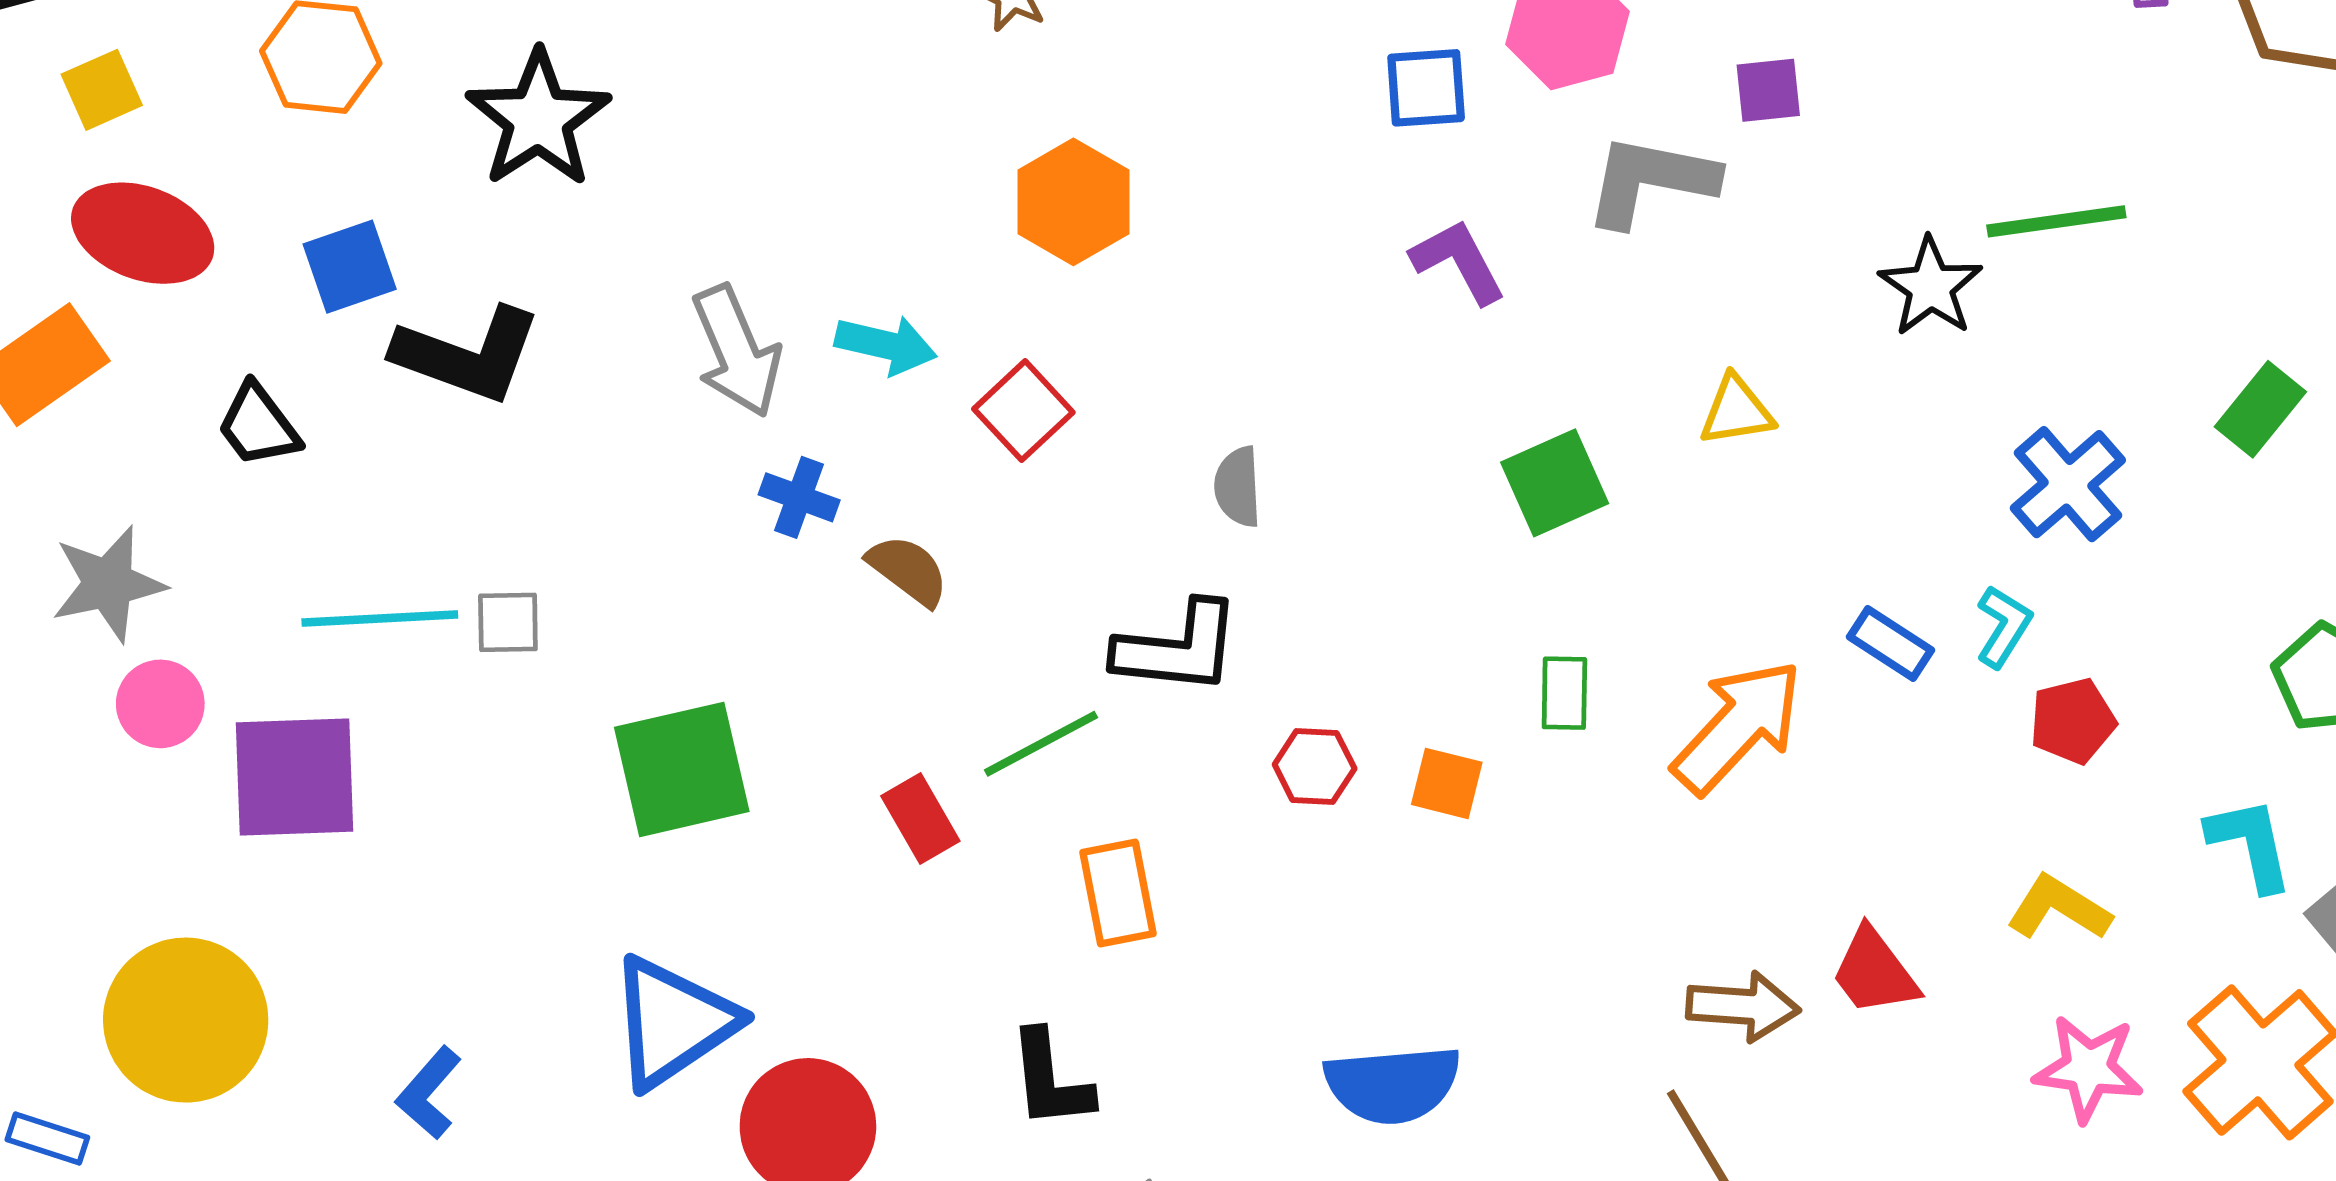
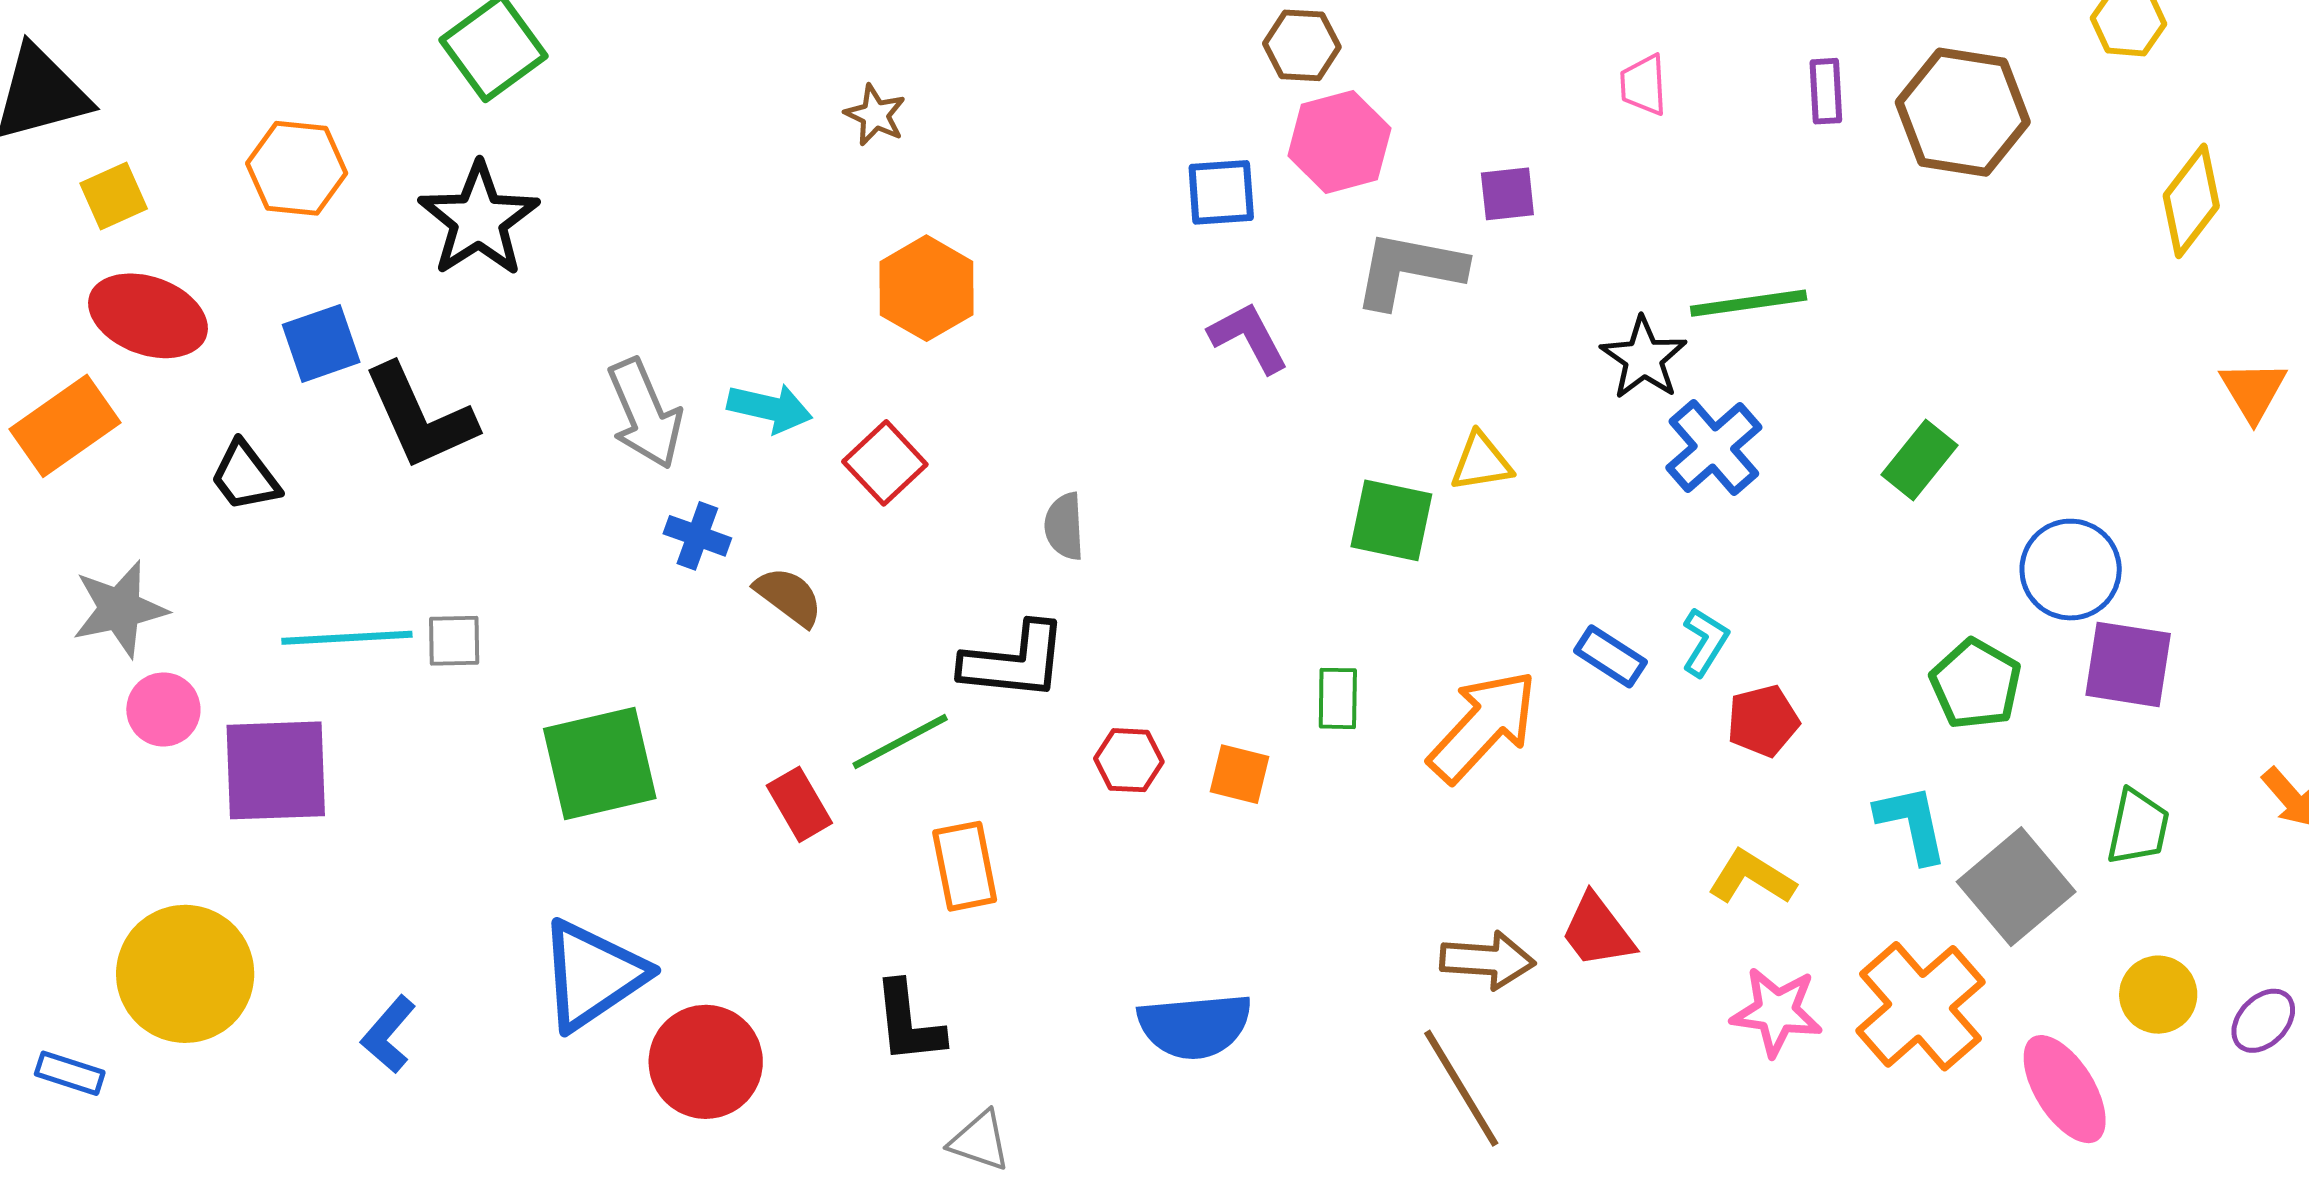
black L-shape: (468, 355) -> (420, 417), turned 46
green square: (1555, 483) -> (1391, 520), moved, turned 36
blue cross: (2068, 484) -> (1714, 448), moved

